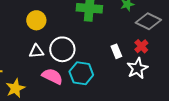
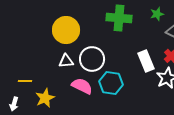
yellow circle: (36, 20) -> (66, 30), size x1.4
white rectangle: (116, 51) -> (146, 61), size x1.5

